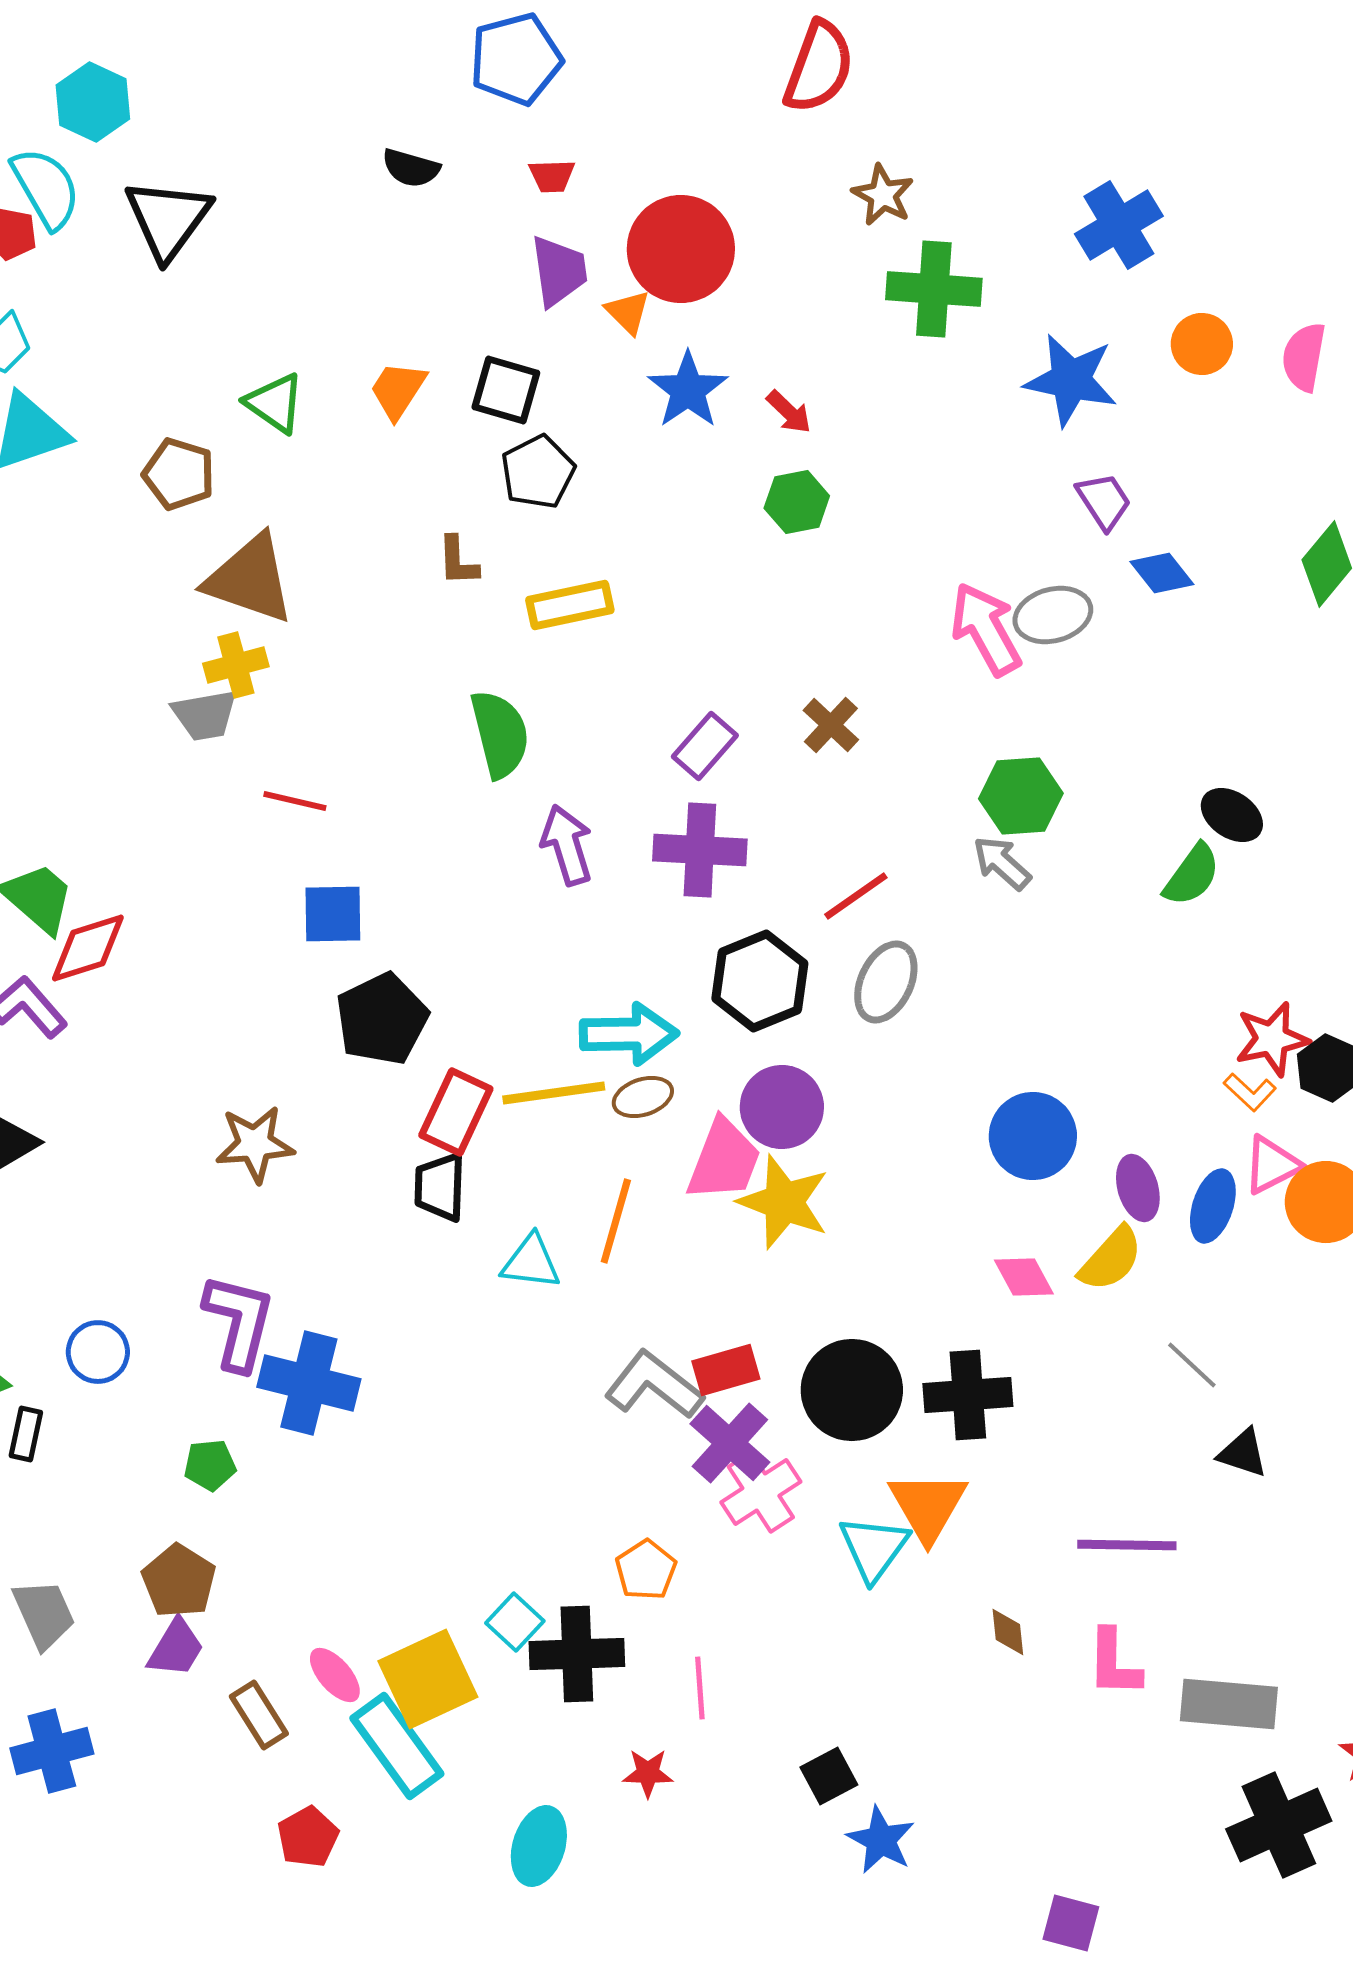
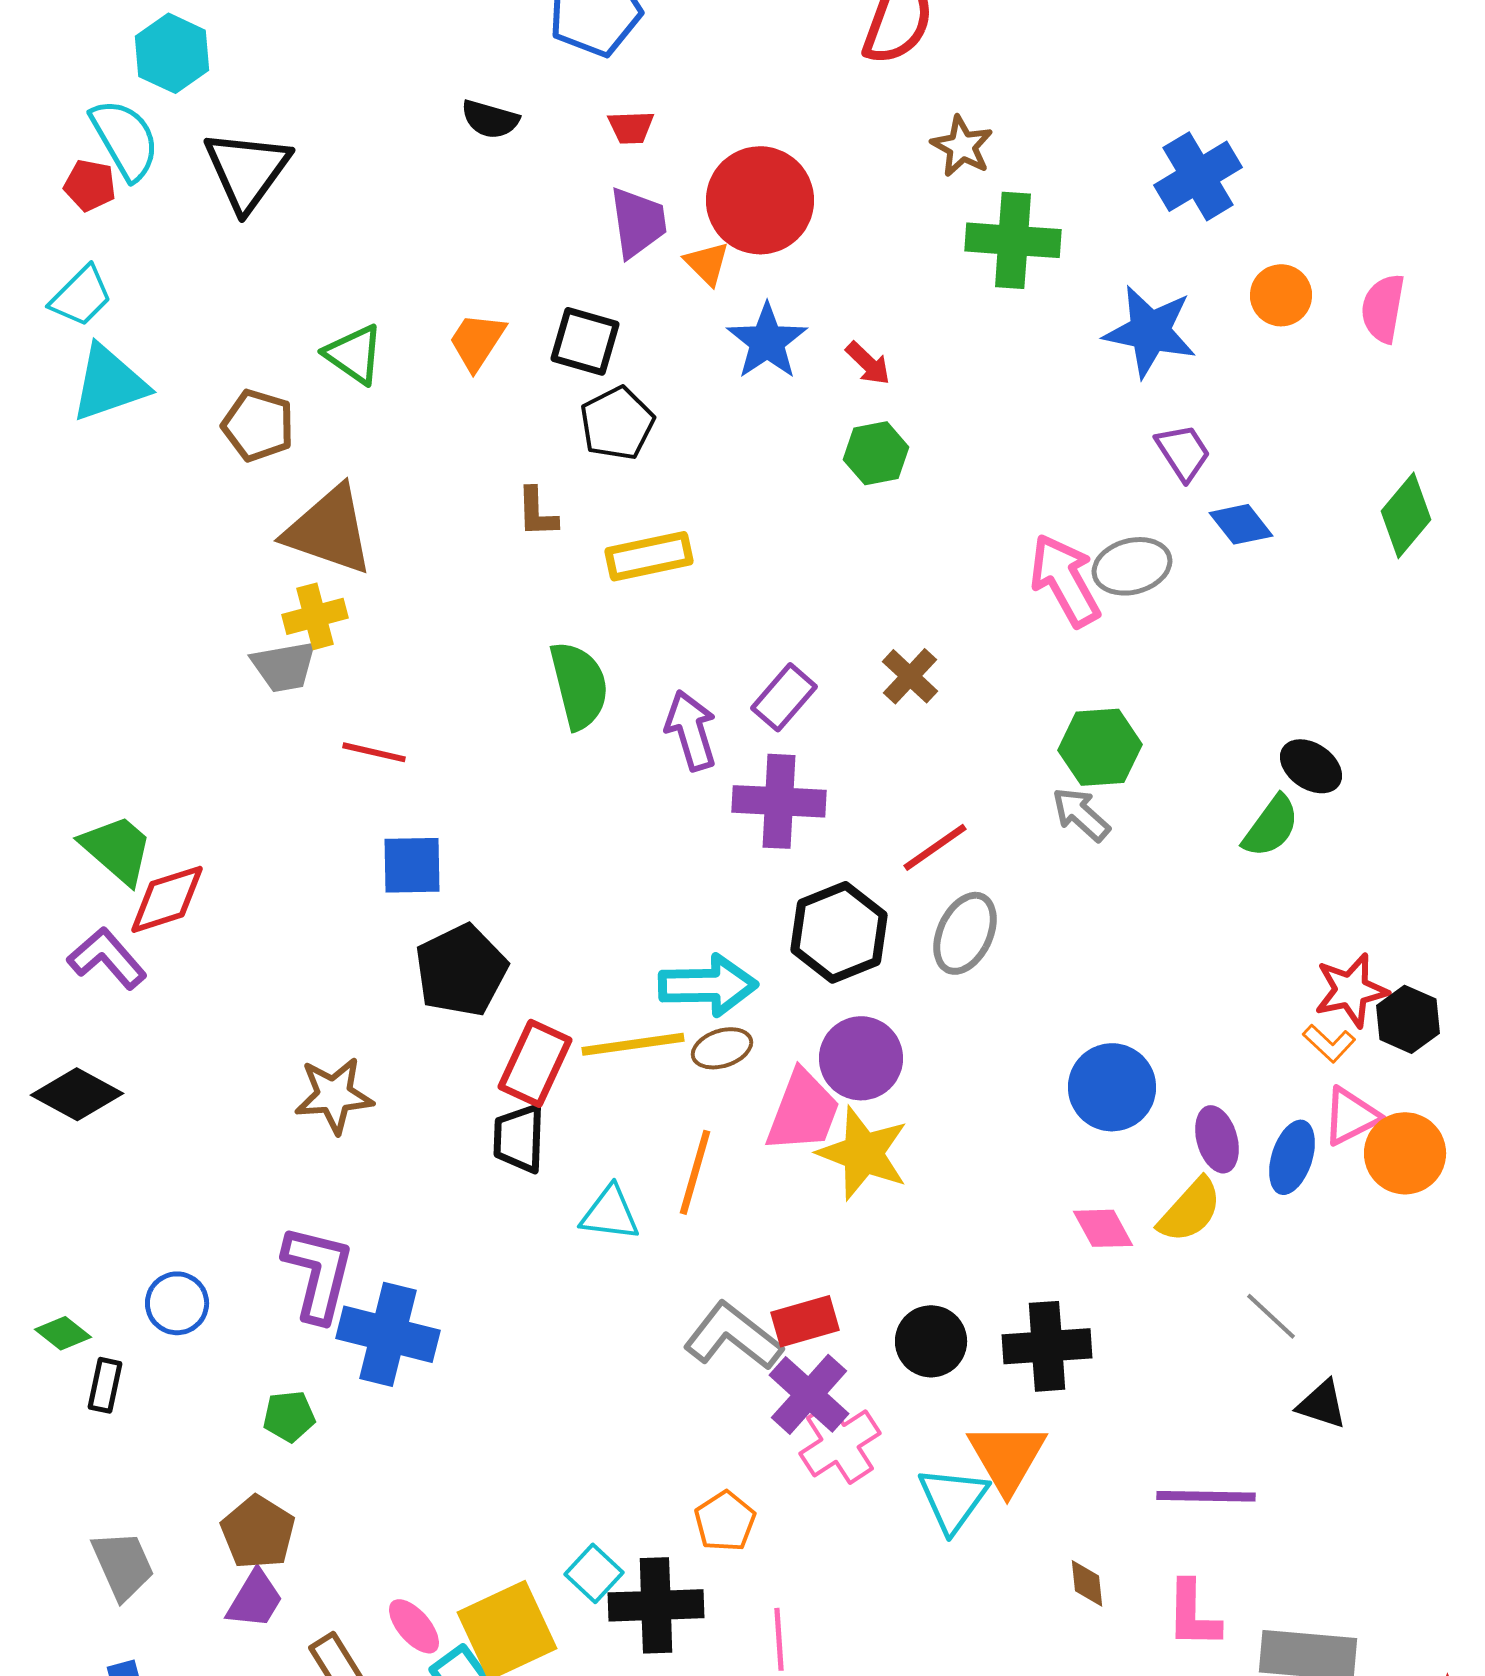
purple arrow: (567, 845) -> (691, 730), moved
black circle: (852, 1390) -> (931, 1341), size x0.7

